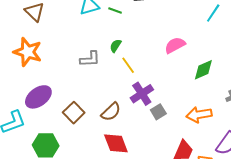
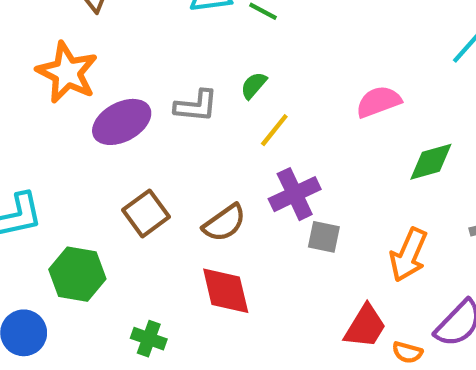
yellow line: (128, 65) -> (274, 130), turned 66
purple ellipse: (38, 97) -> (122, 122), moved
gray square: (158, 112) -> (324, 237), turned 35
orange arrow: (199, 115) -> (408, 255), turned -65

